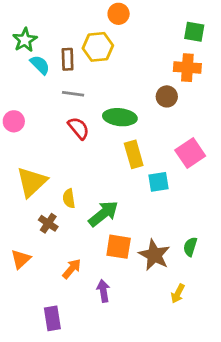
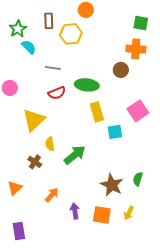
brown rectangle: (68, 59) -> (49, 21), moved
red semicircle: (79, 128) -> (57, 93), turned 108
yellow triangle: (32, 182) -> (34, 120), moved
orange square: (119, 247) -> (102, 215), moved
purple rectangle: (52, 318) -> (19, 231), moved

